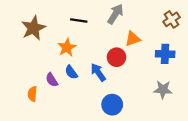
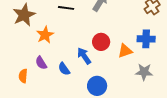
orange triangle: (133, 39) -> (125, 51), moved
orange star: (67, 47) -> (45, 35), moved
blue semicircle: (71, 72) -> (64, 69), moved

